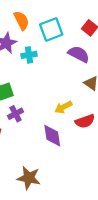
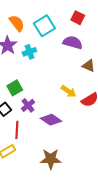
yellow arrow: (63, 107) -> (69, 91), turned -105
purple diamond: (52, 136) -> (51, 120), moved, turned -35

